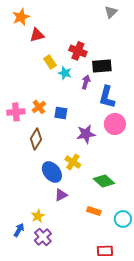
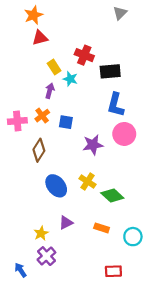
orange star: (21, 17) -> (33, 15), moved
purple arrow: (86, 82) -> (50, 91), moved
yellow cross: (73, 162) -> (88, 182), moved
purple triangle: (61, 195) -> (66, 223), moved
blue arrow: (19, 230) -> (21, 270), moved, turned -64

